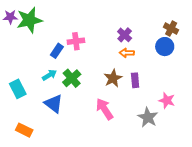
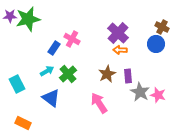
purple cross: (125, 35) -> (118, 33), size x1.5
pink cross: (76, 41) -> (72, 39), turned 35
gray star: (148, 117) -> (140, 92), moved

